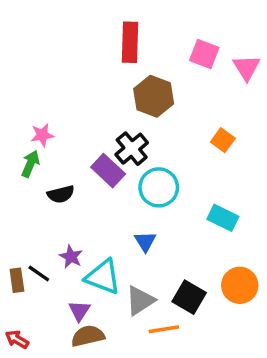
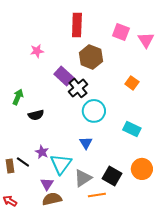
pink star: (42, 135) -> (37, 51), moved
purple rectangle: (108, 171) -> (64, 76), moved
cyan triangle: (103, 277) -> (61, 164), turned 45

